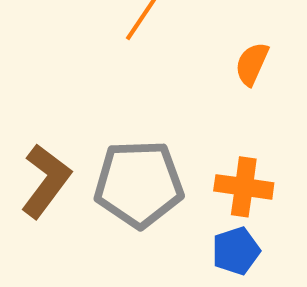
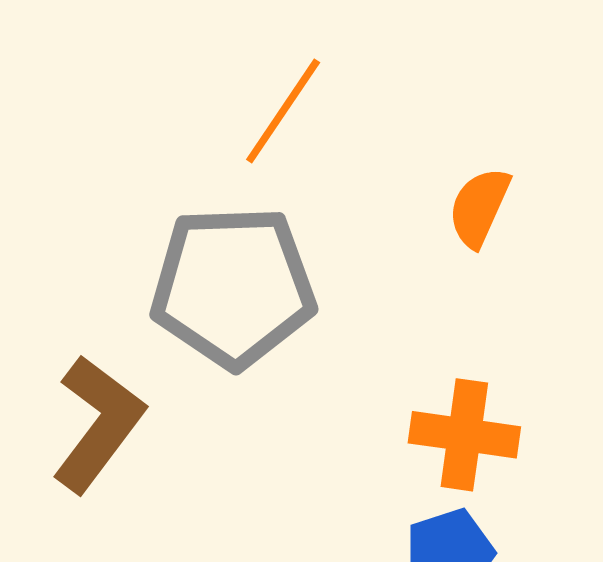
gray pentagon: (139, 184) -> (233, 287), moved

